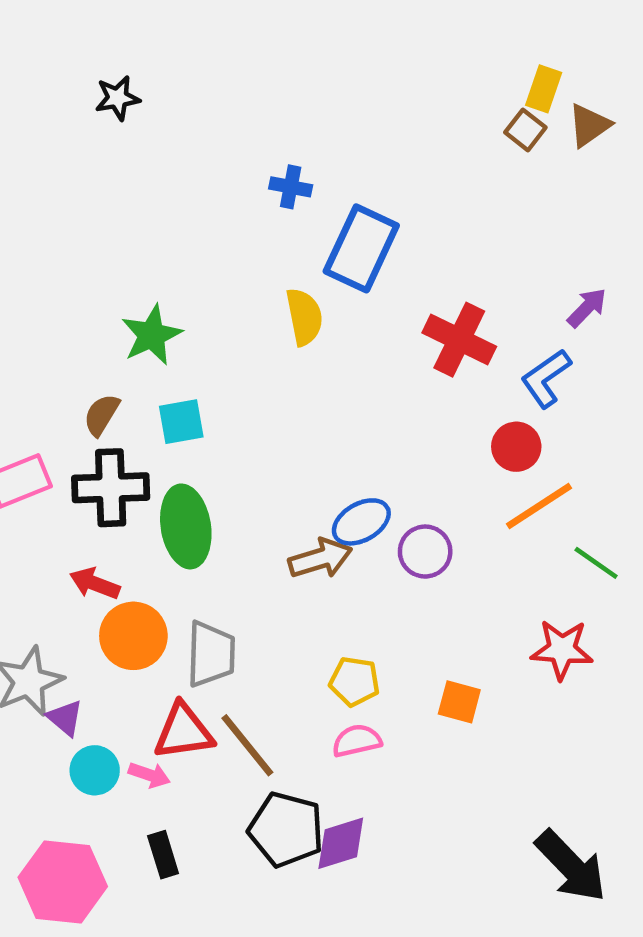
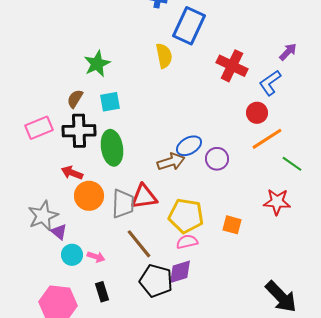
yellow pentagon: (354, 681) -> (186, 216), size x1.6
red triangle: (184, 732) -> (144, 197), moved
purple diamond: (341, 843) -> (180, 272), moved

